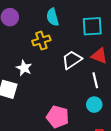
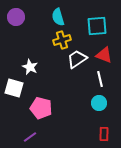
yellow cross: (41, 41) -> (62, 40), moved
pink pentagon: (58, 117) -> (41, 108), moved

